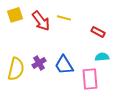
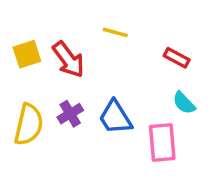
yellow square: (15, 15) -> (27, 54), moved
red arrow: (41, 21) -> (68, 60), moved
cyan semicircle: (102, 57) -> (184, 103), turned -128

